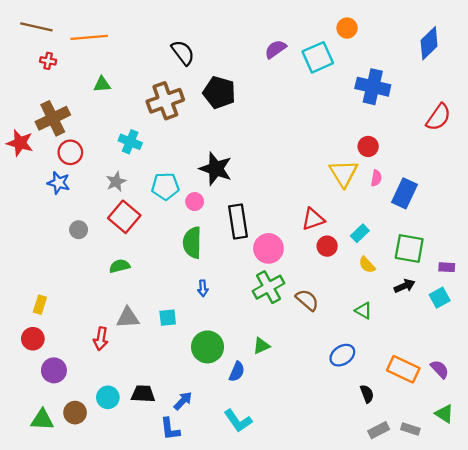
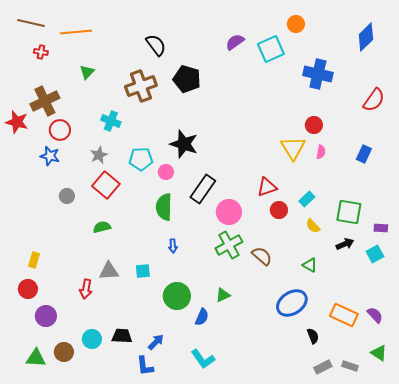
green triangle: (102, 84) -> (87, 72), turned -42
blue rectangle: (404, 193) -> (364, 154), moved, size x0.7
black rectangle: (238, 221) -> (203, 189), turned 44
blue ellipse: (342, 355) -> (292, 303), size x1.4

